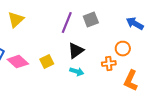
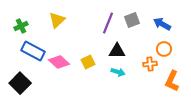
blue arrow: (135, 24) -> (162, 24), moved
black triangle: (76, 51) -> (117, 51), turned 36

